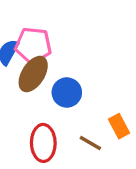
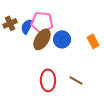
blue circle: (67, 92) -> (62, 39), moved
orange rectangle: (119, 126) -> (93, 41), moved

